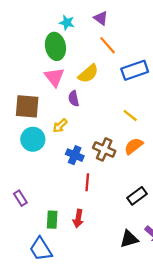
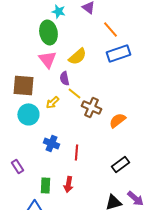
orange line: (108, 45) -> (110, 29), moved
yellow line: (130, 115) -> (74, 93), moved
brown cross: (104, 149) -> (91, 107), moved
blue cross: (75, 155) -> (51, 143), moved

